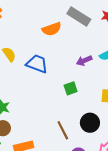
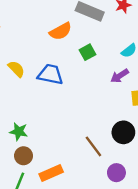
purple arrow: (84, 61) -> (120, 76), moved
green square: (71, 88) -> (88, 52), moved

